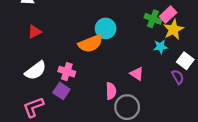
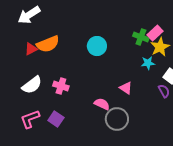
orange semicircle: (90, 44) -> (48, 44), moved
purple square: (61, 91) -> (56, 119), moved
pink semicircle: (111, 91) -> (102, 104), turned -63

